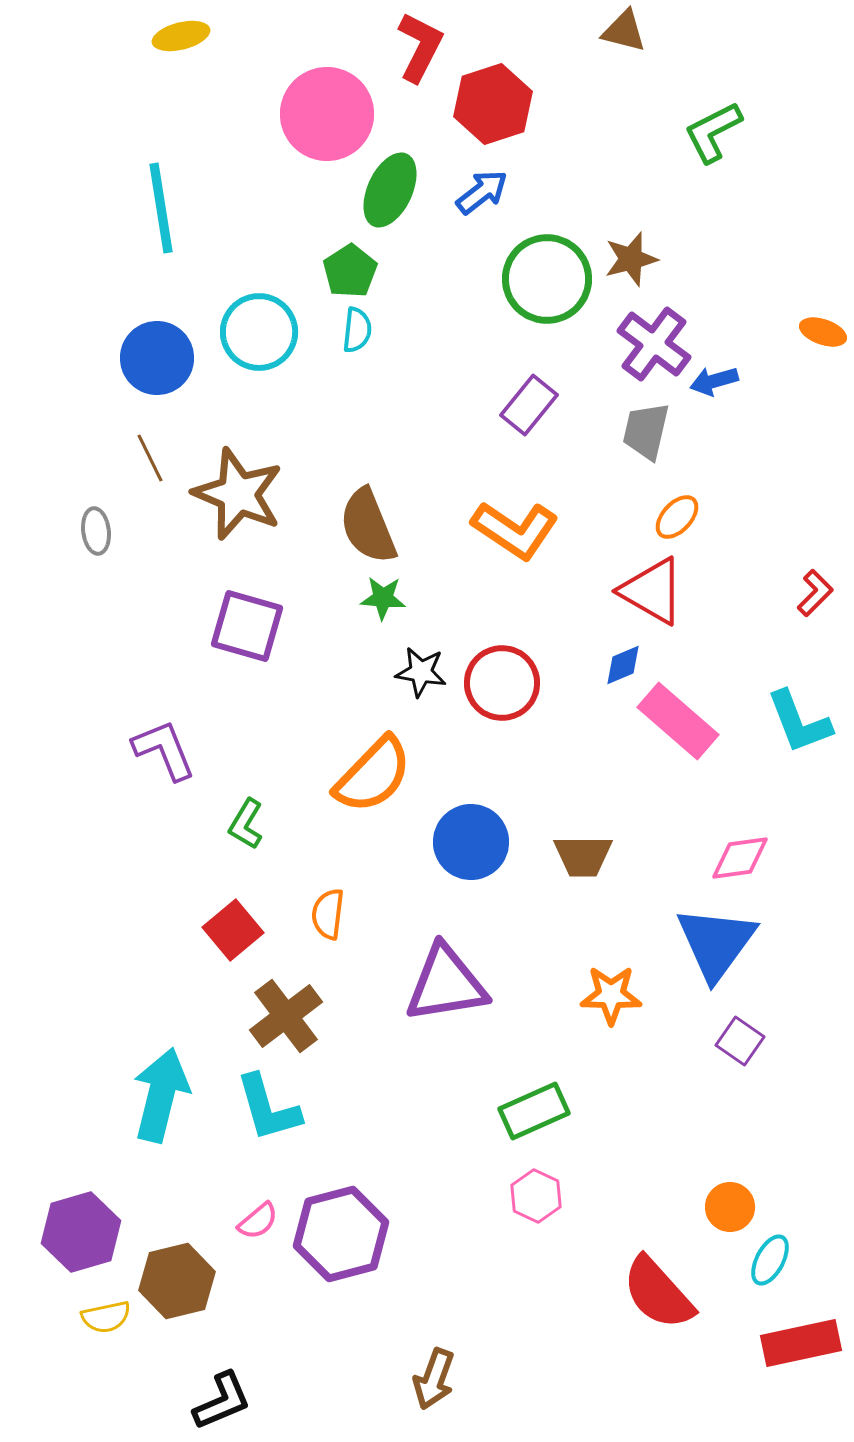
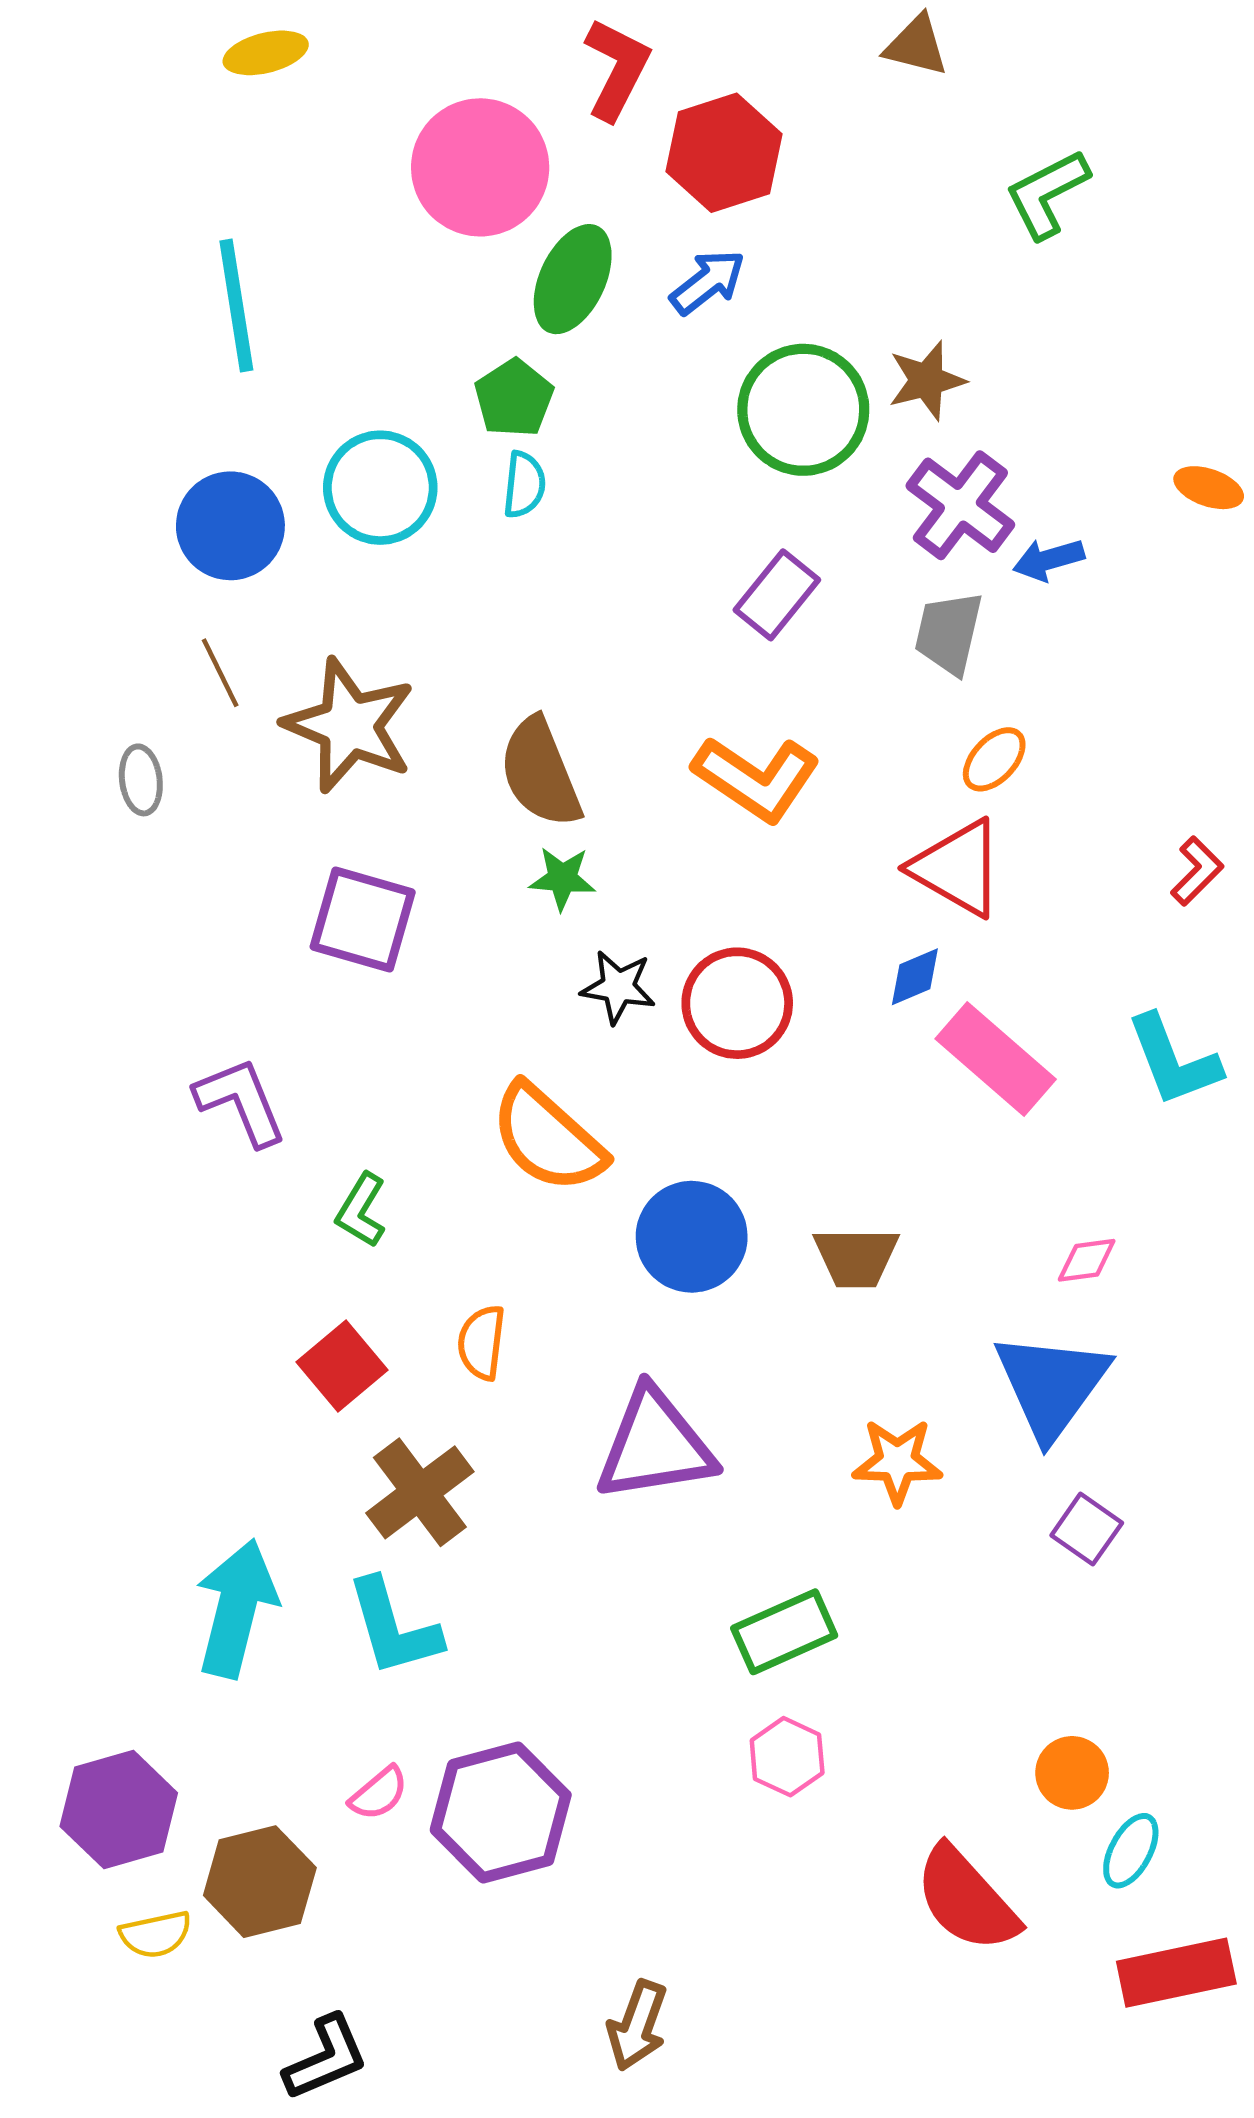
orange semicircle: (373, 775) -> (548, 1138), turned 88
pink diamond: (740, 858) -> (1087, 1260), size x0.7

